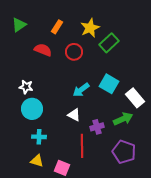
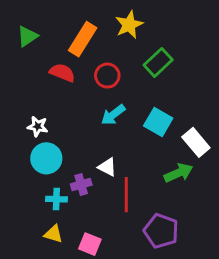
orange rectangle: (57, 27) -> (83, 39), size x1.6
yellow star: (90, 28) -> (129, 25), moved
cyan arrow: (81, 90) -> (113, 115), moved
purple cross: (97, 127) -> (81, 185), moved
red line: (82, 146) -> (126, 195), moved
purple pentagon: (124, 152) -> (161, 231), moved

